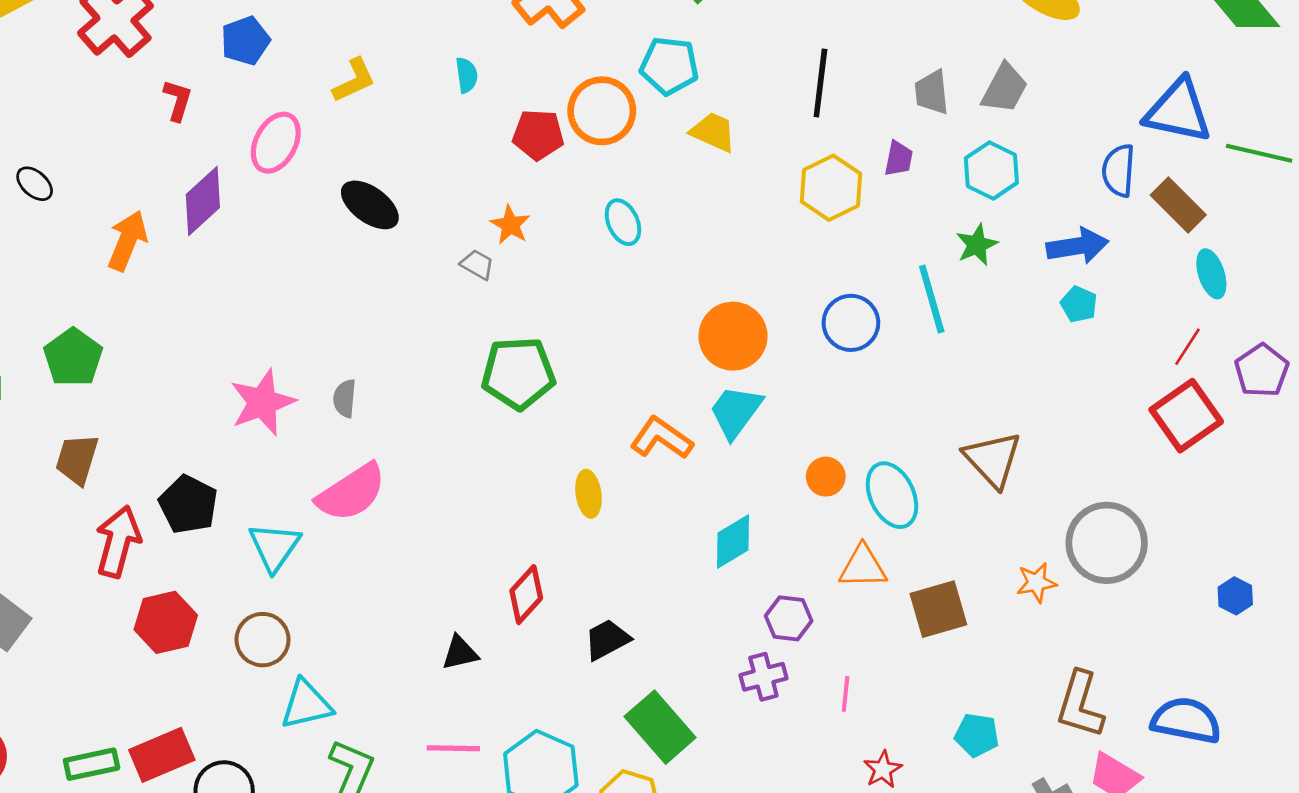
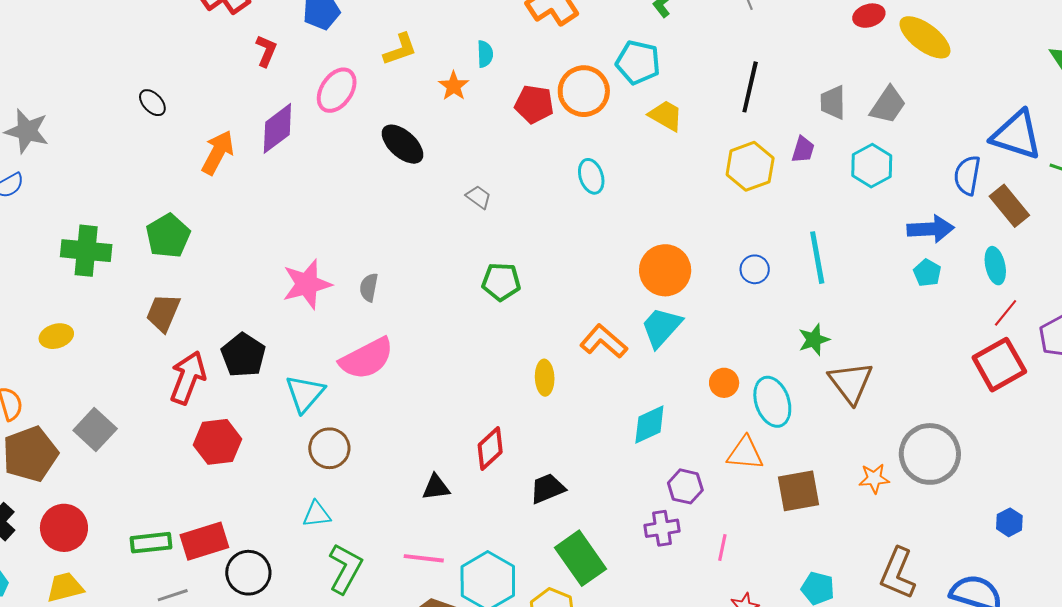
orange star: (510, 225) -> (454, 86), moved
green star: (977, 245) -> (814, 340), moved
cyan ellipse: (1211, 274) -> (995, 266), moved
blue circle: (851, 323) -> (755, 269), size x0.7
green pentagon: (518, 373) -> (501, 282), size x0.7
blue hexagon: (1235, 596) -> (1009, 522), moved
brown circle: (263, 640) -> (329, 448), moved
cyan triangle: (306, 705) -> (317, 514), size x0.7

